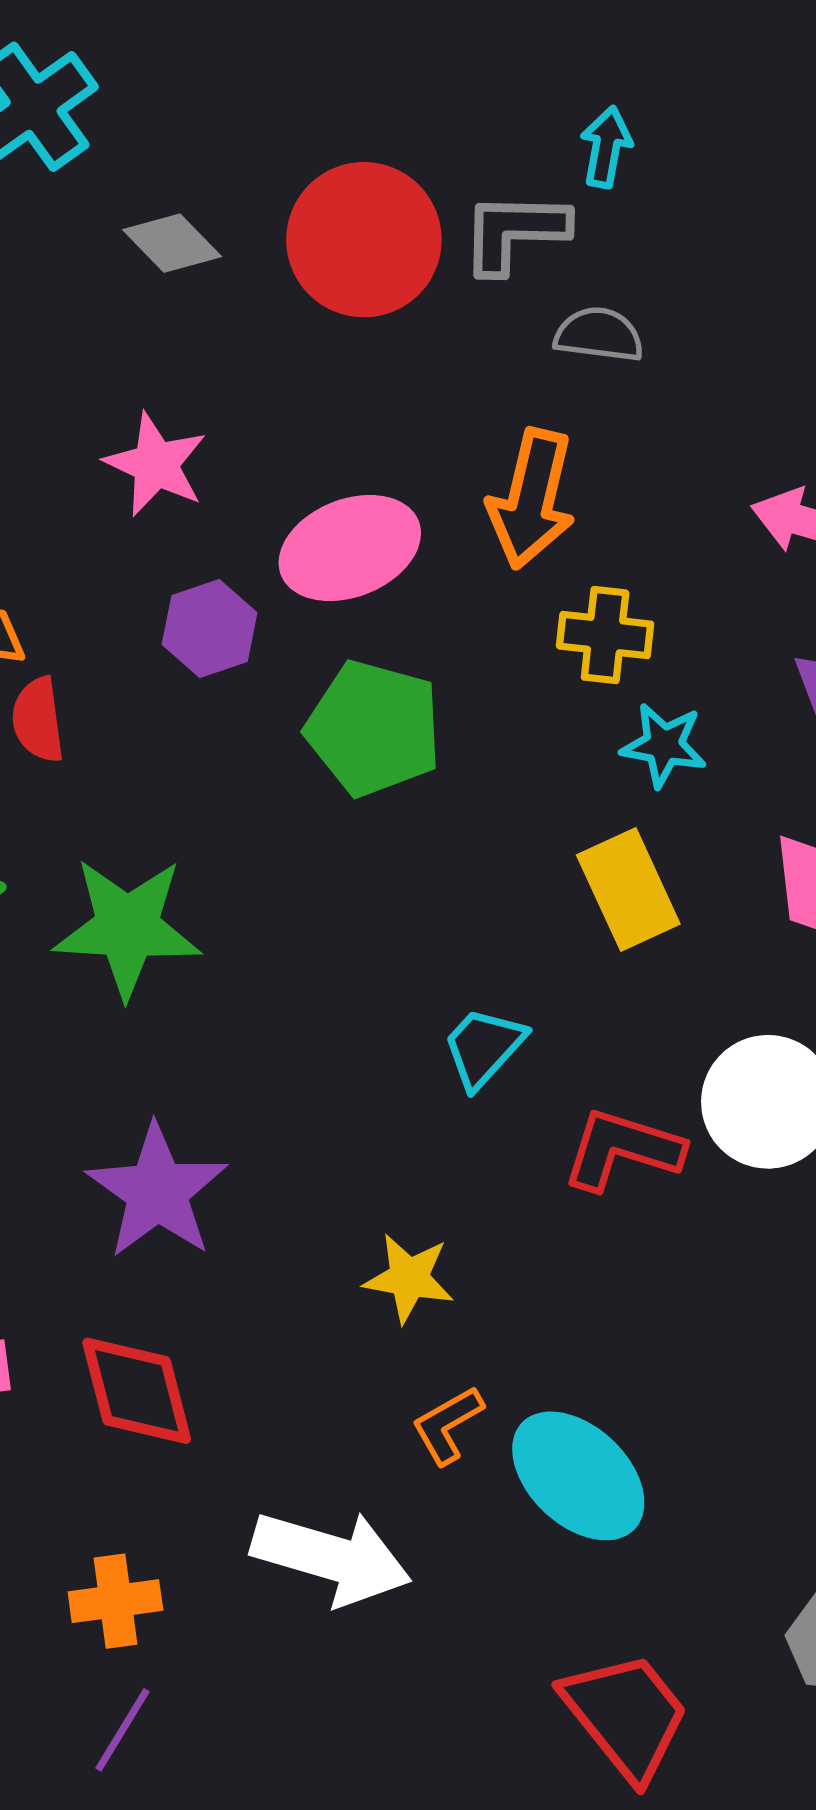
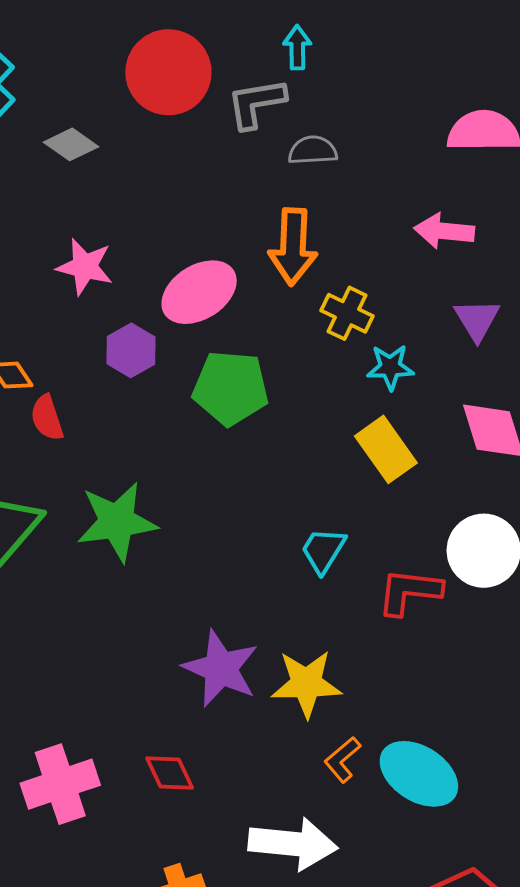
red circle: (364, 240) -> (168, 72), moved
yellow cross: (605, 635) -> (347, 313), turned 30
purple star: (157, 1191) -> (221, 669), moved
yellow star: (409, 1278) -> (306, 684), size x1.4
red diamond: (137, 1391) -> (170, 773), size x0.7

